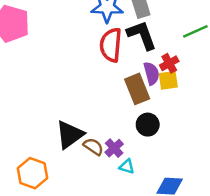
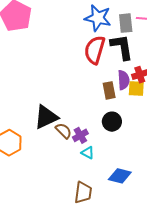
brown rectangle: (137, 89) -> (109, 90), size x0.7

